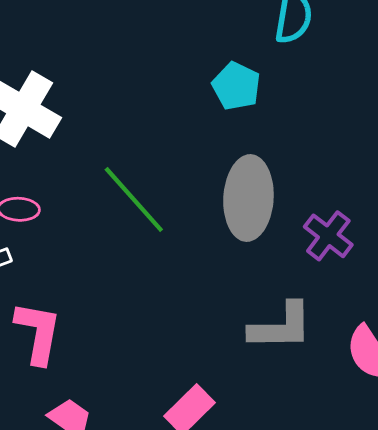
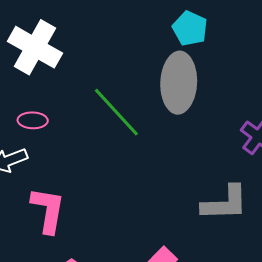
gray ellipse: (248, 198) -> (179, 83), moved

